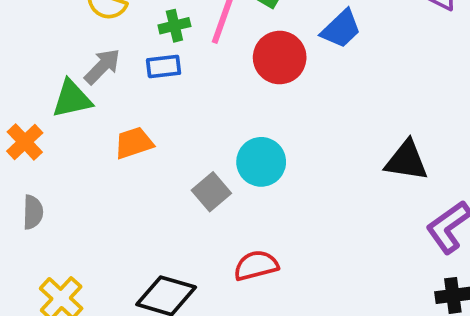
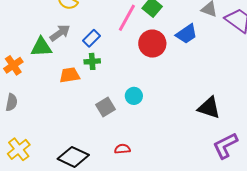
green cross: (174, 26) -> (92, 61), moved
blue rectangle: (164, 67) -> (92, 38), turned -48
cyan circle: (261, 162) -> (134, 96), size x0.7
red semicircle: (256, 265) -> (122, 149), size x0.7

